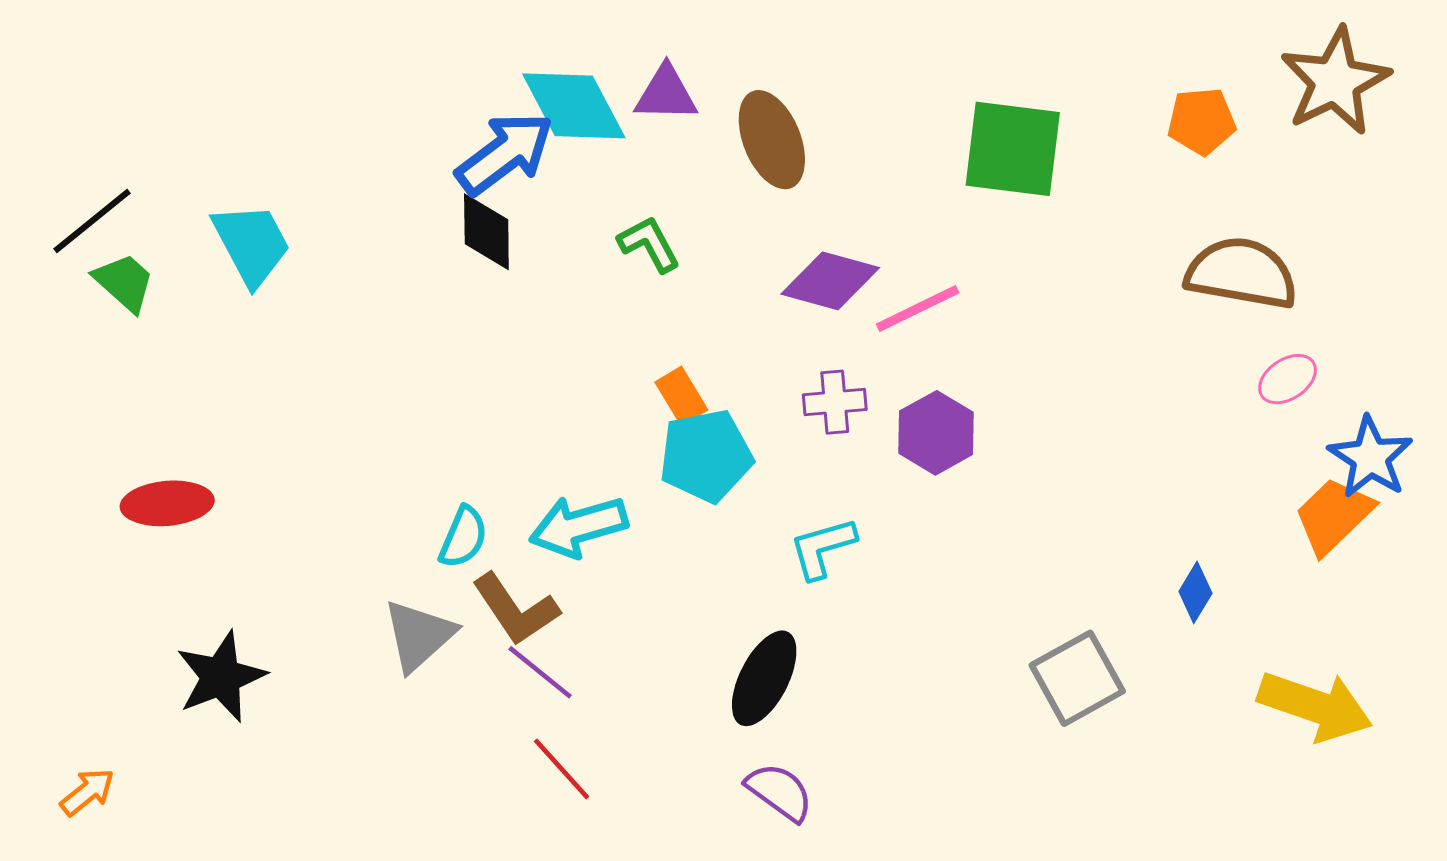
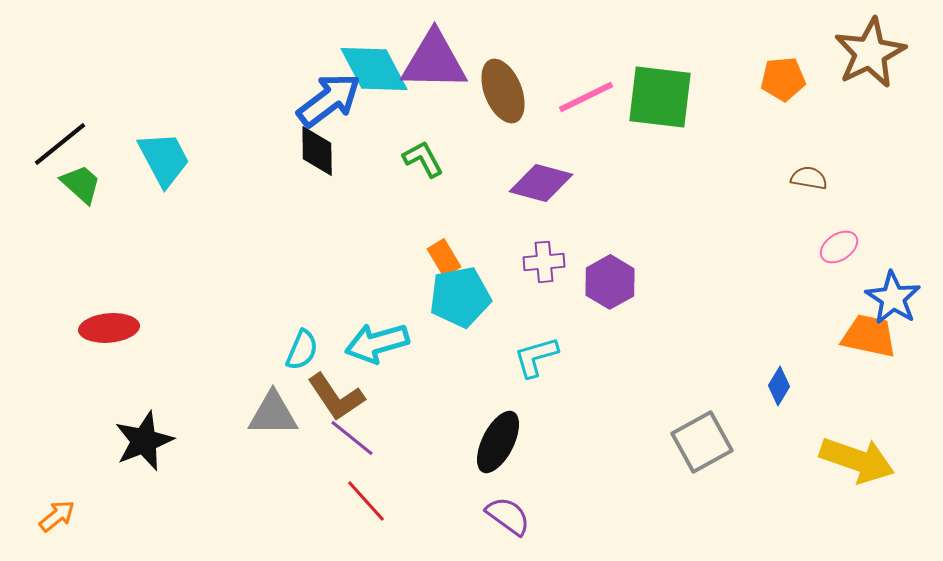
purple triangle: (666, 94) -> (434, 61), size x1.6
brown semicircle: (1241, 273) -> (809, 178), size x0.5
pink line: (918, 308) -> (586, 97), moved
orange trapezoid: (1334, 516) -> (869, 336), turned 56
gray triangle: (419, 635) -> (273, 414), turned 42

